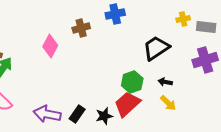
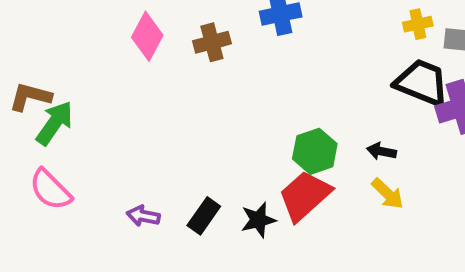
pink diamond: (50, 46) -> (147, 36), moved
black trapezoid: (156, 48) -> (422, 83), moved, turned 56
purple arrow: (47, 114) -> (143, 216), size x0.6

